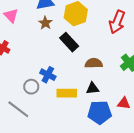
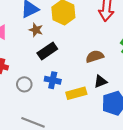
black rectangle: (69, 42) -> (47, 51), moved, turned -66
gray circle: (31, 87) -> (24, 84), moved

